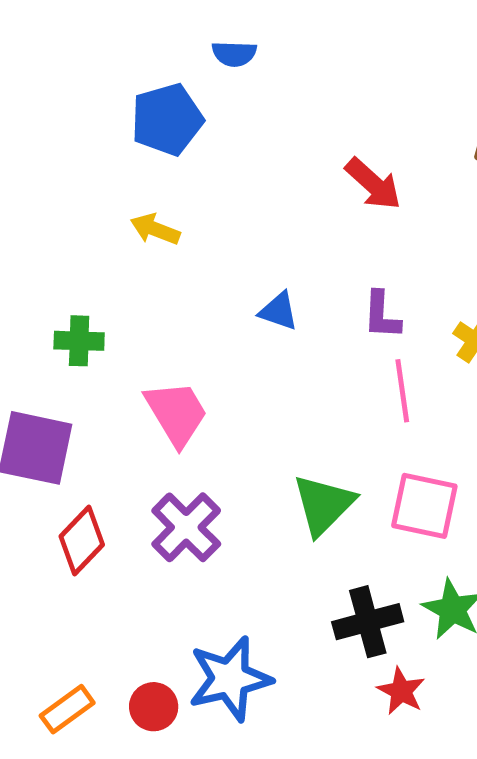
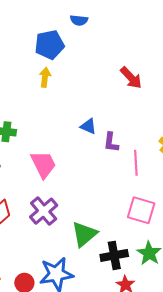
yellow arrow: (155, 229) -> (45, 77), moved, turned 72
purple L-shape: (382, 315) -> (111, 142), moved
green triangle: (324, 505) -> (84, 234), moved

